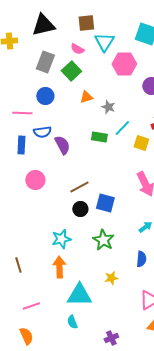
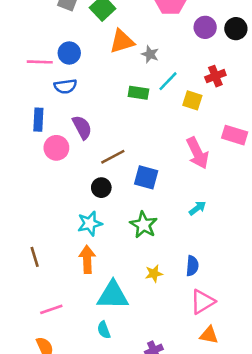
blue circle: (45, 96) -> (69, 53), moved
orange triangle: (86, 97) -> (122, 41), size x1.5
blue rectangle: (21, 145) -> (38, 120), moved
purple semicircle: (62, 145) -> (82, 127), moved
black circle: (80, 209) -> (101, 188), moved
blue semicircle: (141, 259) -> (192, 266), moved

